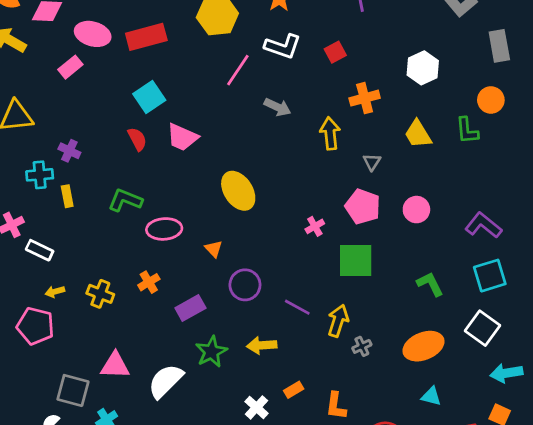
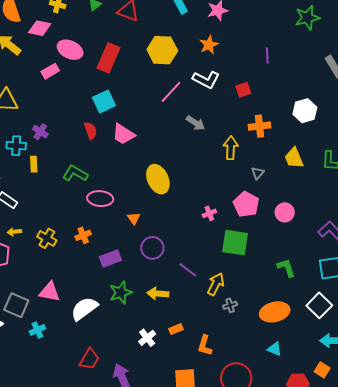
red rectangle: (146, 37) -> (108, 58), turned -60

